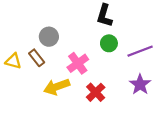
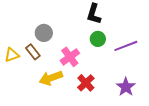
yellow triangle: (13, 61) -> (12, 55), turned -35
purple star: (140, 84) -> (126, 87), moved

